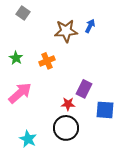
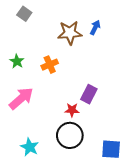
blue square: (105, 110) -> (111, 149), moved

